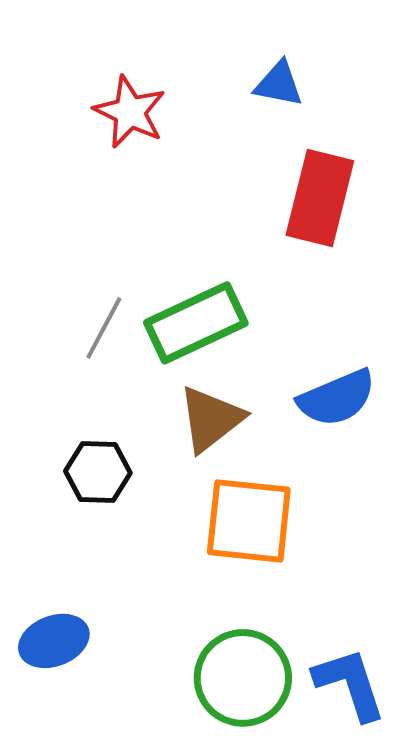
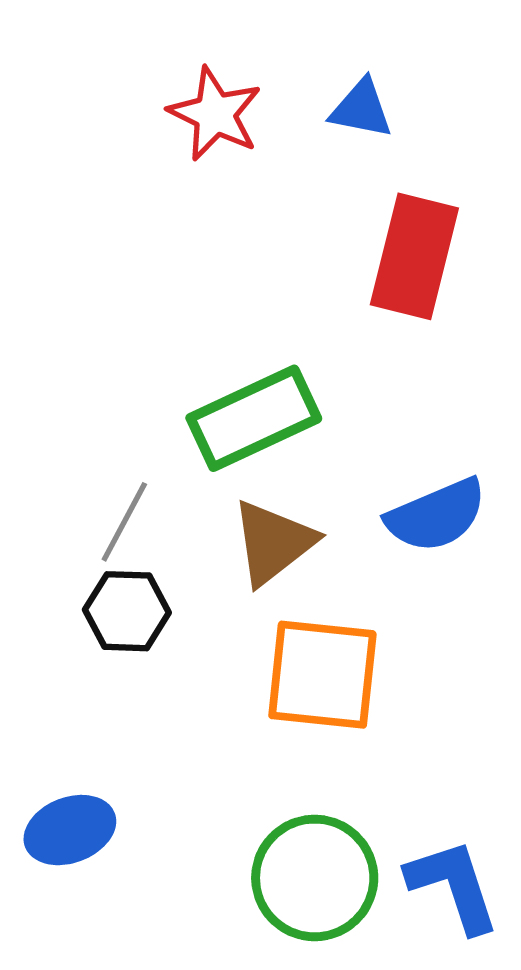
red star: (130, 112) -> (215, 114), moved
gray line: (104, 328) -> (124, 522), moved

